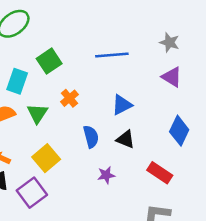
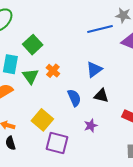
blue line: (112, 55) -> (100, 29), moved
green triangle: (37, 113) -> (30, 76), moved
purple square: (32, 193) -> (57, 143), moved, turned -30

